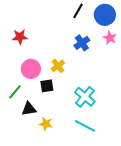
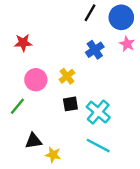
black square: (47, 86) -> (70, 104), moved
black triangle: (29, 109) -> (33, 141), moved
yellow star: (46, 124) -> (53, 155), moved

